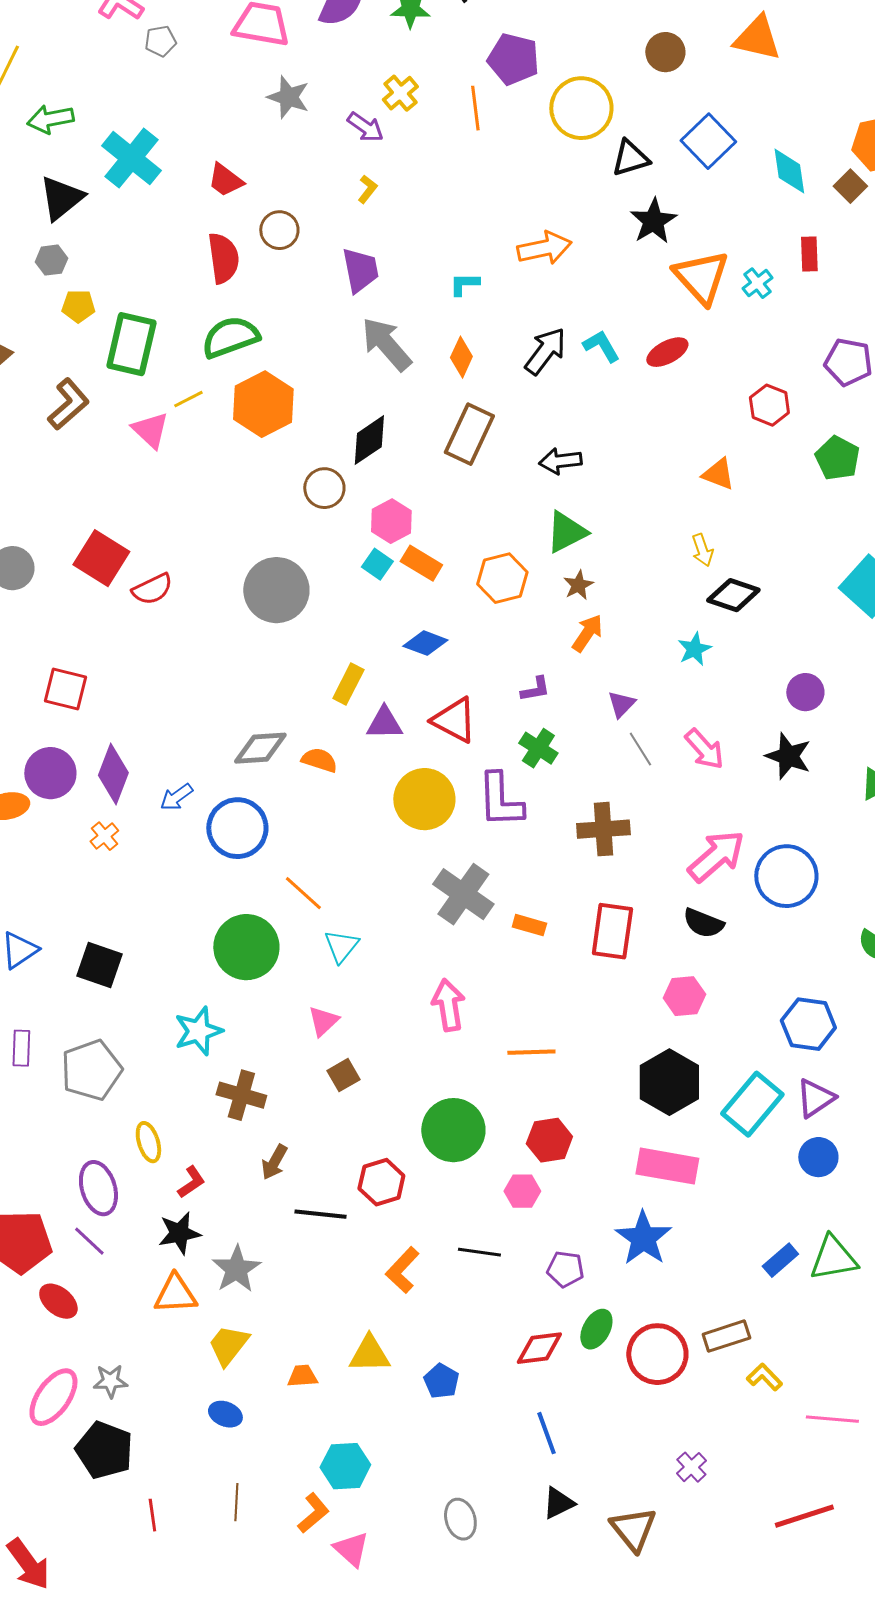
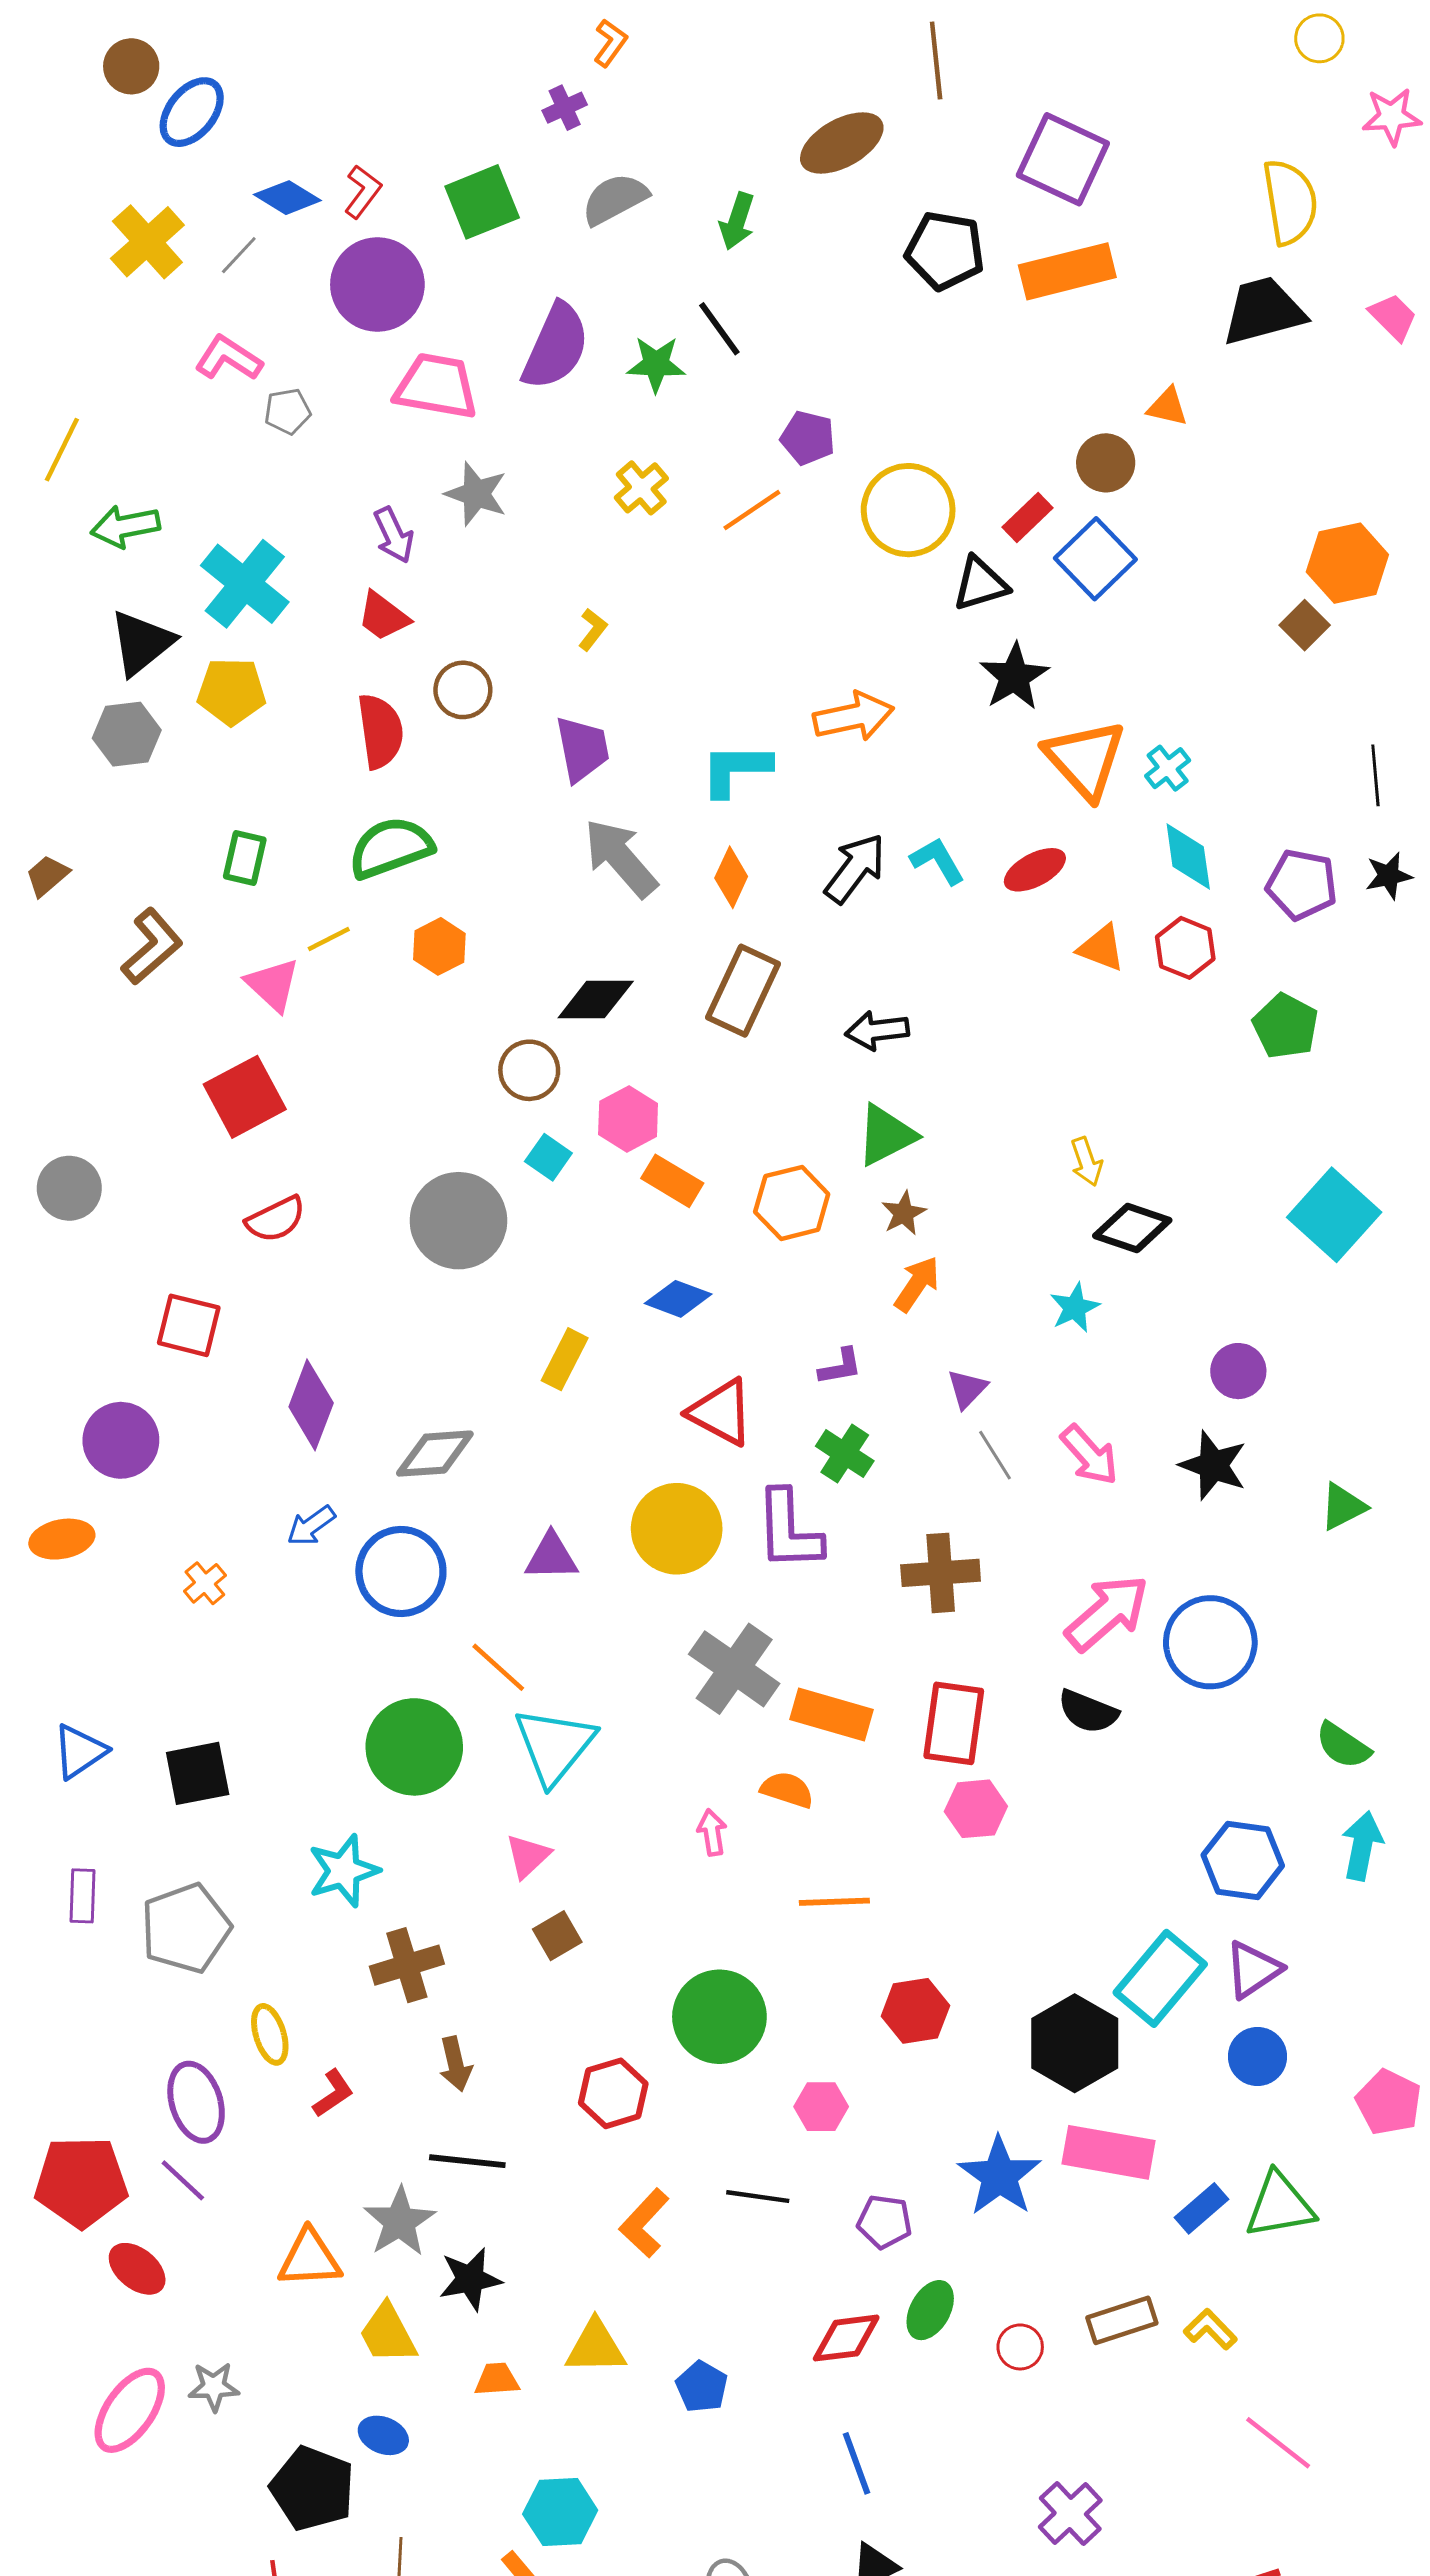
orange triangle: (757, 38) -> (1168, 407), size x0.6
brown circle: (665, 52) -> (1106, 463), moved
purple pentagon: (513, 59) -> (808, 438), size x0.7
orange line: (475, 108) -> (752, 510), turned 63
purple arrow: (365, 127) -> (394, 535), moved, turned 30
cyan diamond: (789, 171) -> (1188, 857), moved
red rectangle: (809, 254) -> (1028, 517), moved, turned 48
gray hexagon: (51, 260) -> (127, 734), size x1.4
cyan L-shape: (464, 284) -> (736, 770), size x1.6
yellow pentagon: (78, 306) -> (231, 691), moved, size x1.4
green rectangle: (131, 344) -> (245, 858), size x0.6
orange hexagon: (263, 404) -> (439, 946), size x0.6
black diamond: (369, 440) -> (596, 1000), turned 34
orange triangle: (718, 474) -> (1101, 948), moved
red square: (101, 558) -> (245, 1097), moved, turned 30
cyan square: (377, 564) -> (548, 1157), moved
red square: (65, 689) -> (189, 1325), moved
purple triangle: (384, 723) -> (551, 1557), moved
orange semicircle: (319, 760) -> (787, 1790), moved
purple circle: (50, 773) -> (121, 1440), moved
purple diamond: (113, 774) -> (311, 1405), moved
orange rectangle: (529, 925) -> (831, 1715), size x1.6
cyan triangle: (341, 946) -> (554, 1745), size x1.6
black square: (99, 965) -> (198, 1773), turned -30
pink hexagon: (684, 996) -> (976, 1809), moved
pink arrow: (448, 1005) -> (712, 1832), size x0.6
black hexagon: (669, 1082) -> (1075, 2043), moved
brown cross: (241, 1095) -> (407, 1965), turned -33
red hexagon: (549, 1140) -> (915, 2011), moved
brown arrow: (274, 1162) -> (456, 2064), turned -42
pink rectangle: (667, 1166) -> (1109, 2152), moved
black line: (320, 1214) -> (467, 2161), moved
black star: (179, 1233) -> (470, 2279), moved
yellow trapezoid: (228, 1345) -> (388, 2334), turned -66
red circle: (657, 1354) -> (1020, 2347), size x0.5
yellow L-shape: (764, 1377) -> (1210, 2329), moved
pink line: (832, 1419) -> (1278, 2443), turned 33
black pentagon: (104, 1450) -> (313, 2488), moved
purple cross: (691, 1467) -> (1070, 2514), size x1.4

